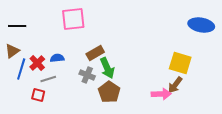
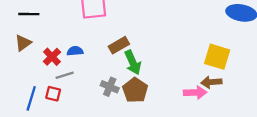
blue line: (21, 69) -> (31, 98), moved
gray cross: (87, 75) -> (110, 87), moved
brown arrow: (175, 85) -> (211, 82), turned 48

